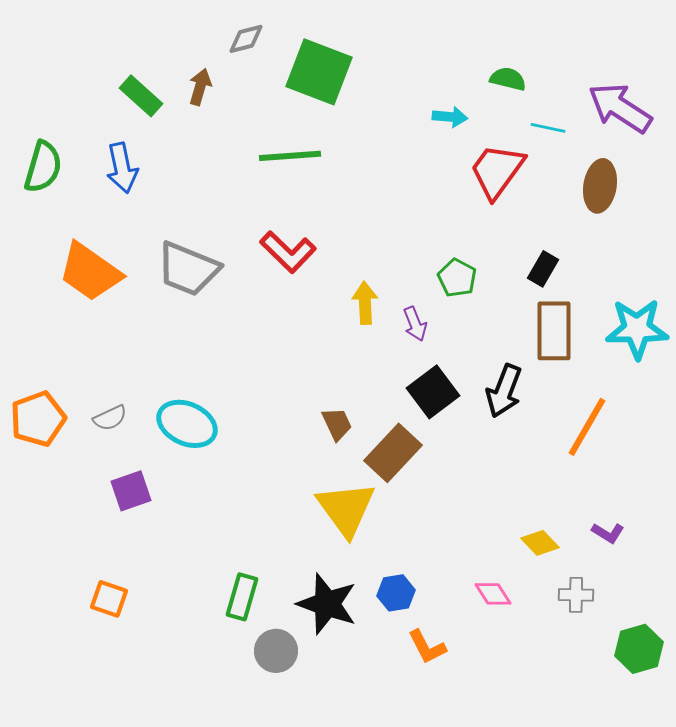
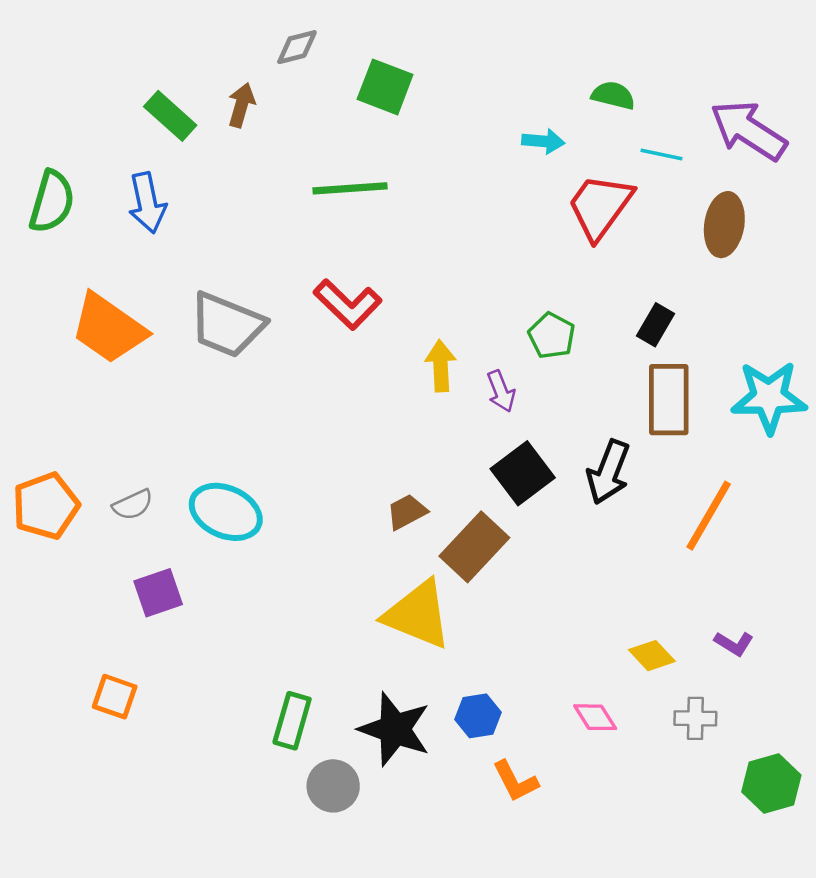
green square: (319, 72) -> (385, 87), size x0.7
brown trapezoid: (337, 424) -> (407, 512), turned -93
yellow triangle: (346, 509) -> (418, 615), turned -32
orange square: (109, 599) -> (115, 697), moved

